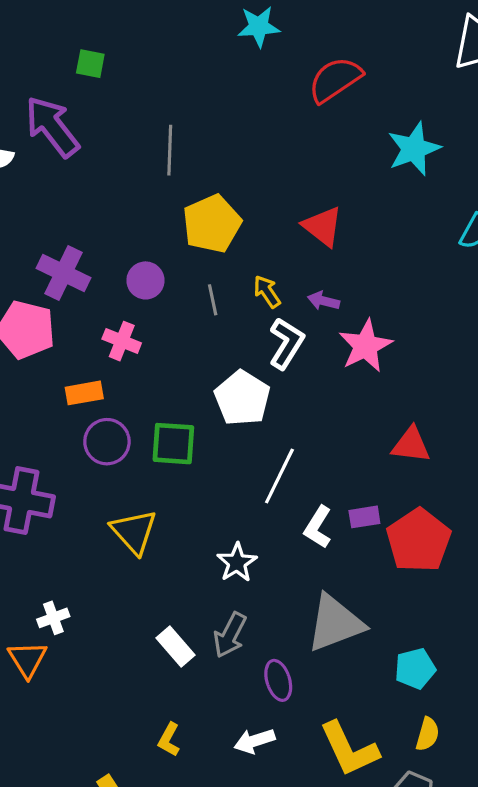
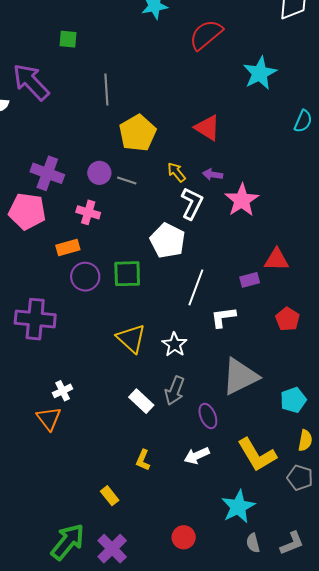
green square: (90, 64) -> (68, 39), moved
gray line: (213, 300) -> (127, 181), moved, turned -54
purple rectangle: (364, 517) -> (250, 280), moved
white L-shape: (318, 527) -> (223, 317), turned 56
yellow triangle: (134, 532) -> (131, 339), moved
red pentagon: (419, 540) -> (287, 319), size x0.6

